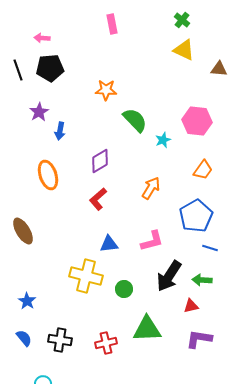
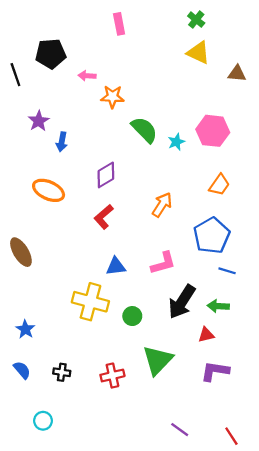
pink arrow: (42, 38) -> (87, 76), moved
black pentagon: (50, 68) -> (51, 54), moved
cyan star: (163, 140) -> (176, 142), moved
orange ellipse: (48, 175) -> (49, 190), turned -48
green triangle: (147, 329) -> (158, 360), turned -44
black cross: (60, 340) -> (62, 372), size x0.7

